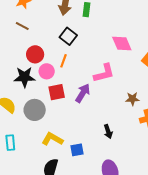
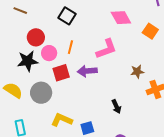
orange line: (63, 61) -> (70, 47), moved
purple arrow: (83, 93) -> (87, 71), turned -120

